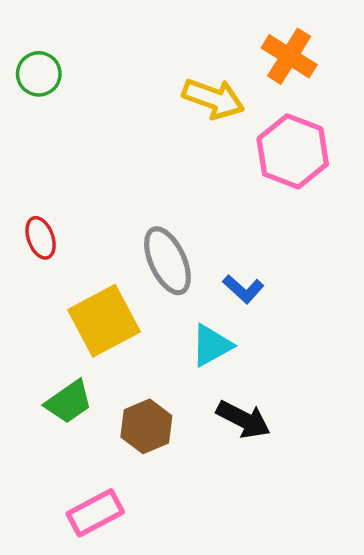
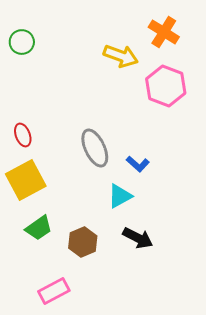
yellow square: (104, 321) -> (26, 180), moved

